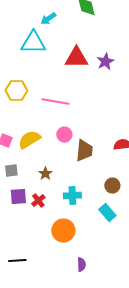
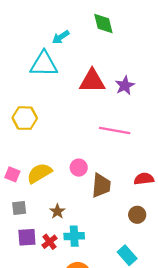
pink line: (55, 102) -> (115, 130), moved
brown circle: (112, 186) -> (137, 215), moved
cyan cross: (72, 196) -> (74, 236), moved

